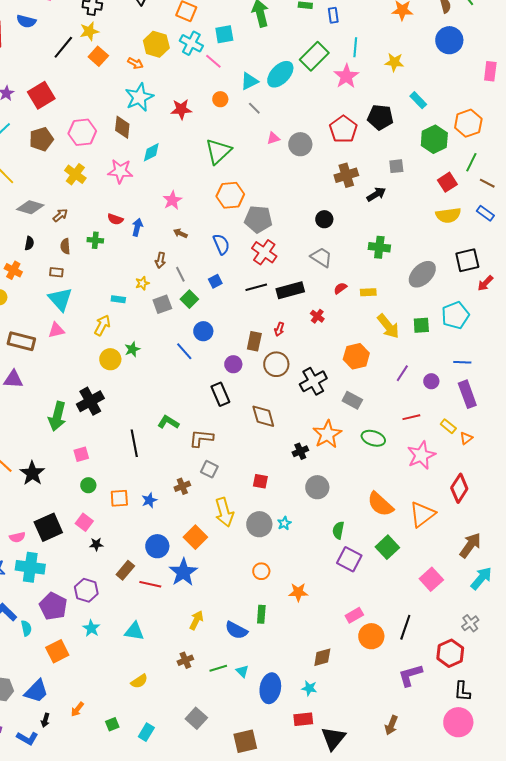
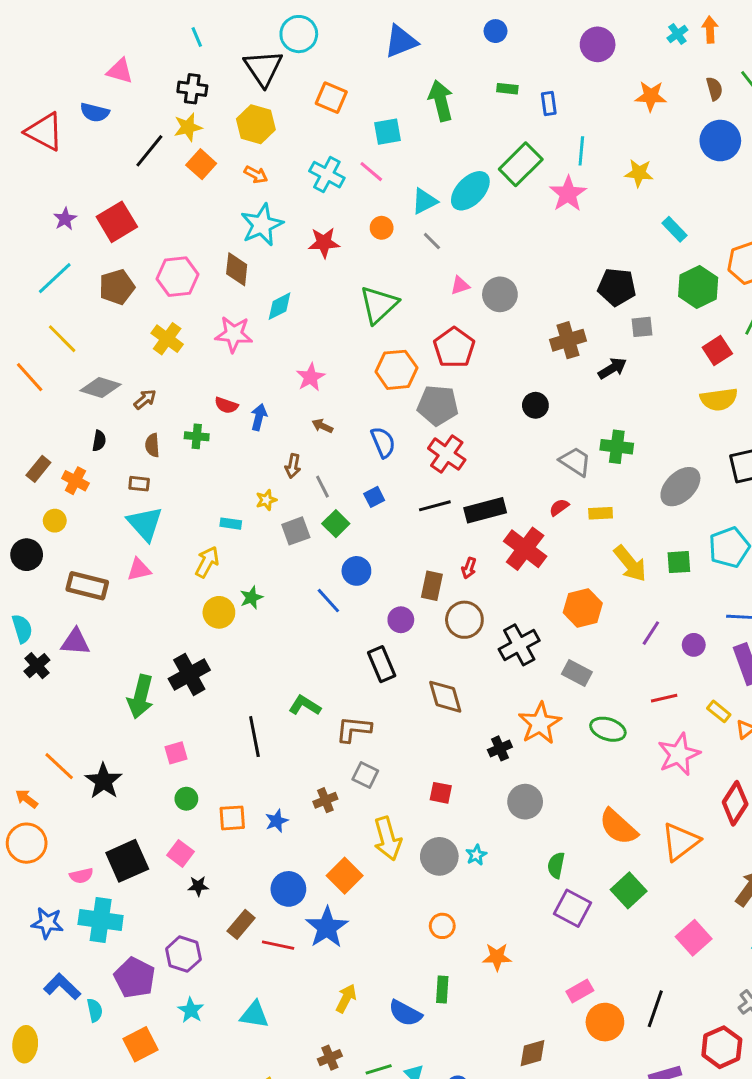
cyan cross: (191, 43) -> (327, 175), moved
yellow hexagon: (156, 44) -> (256, 124), moved
black pentagon: (380, 117) -> (617, 287), moved
red pentagon: (343, 129) -> (454, 348), moved
gray trapezoid: (321, 257) -> (575, 461), moved
red cross: (317, 316) -> (525, 549), size x2.0

